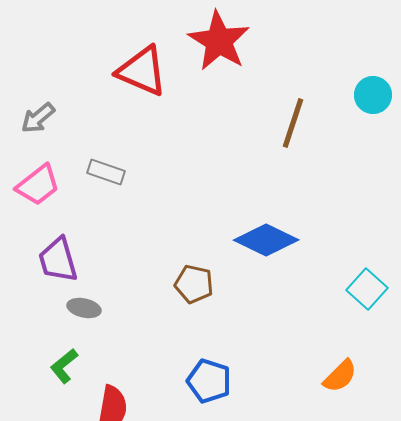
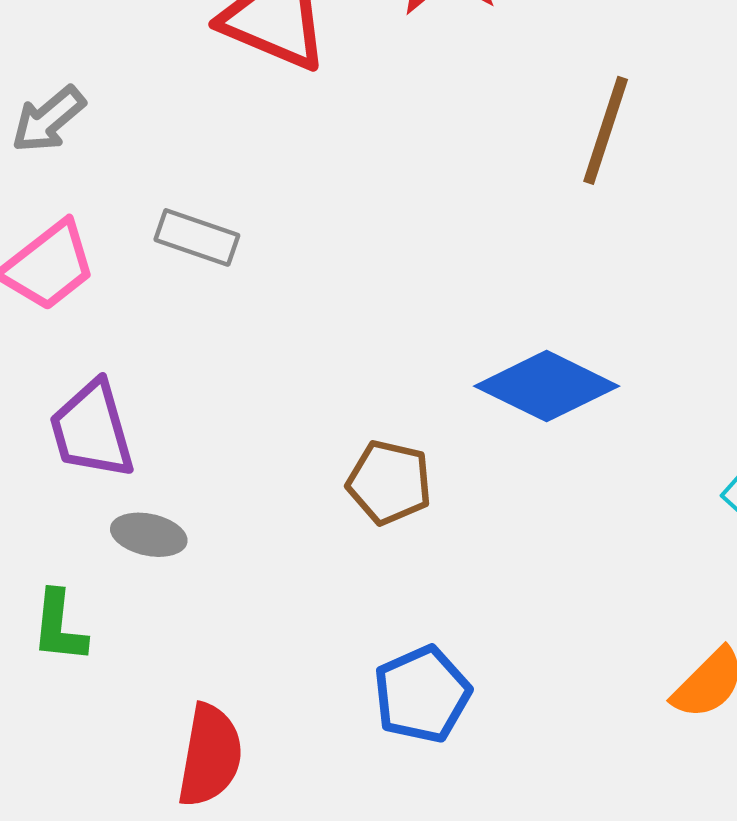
green L-shape: (64, 366) -> (59, 627), moved, turned -45
blue pentagon: (209, 381) -> (422, 694), turned 30

